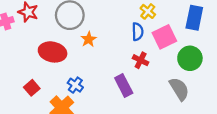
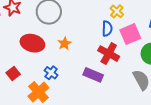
orange star: (89, 39) -> (64, 43), moved
red cross: (141, 60) -> (109, 54), size x1.5
purple rectangle: (124, 85) -> (93, 75), turned -42

